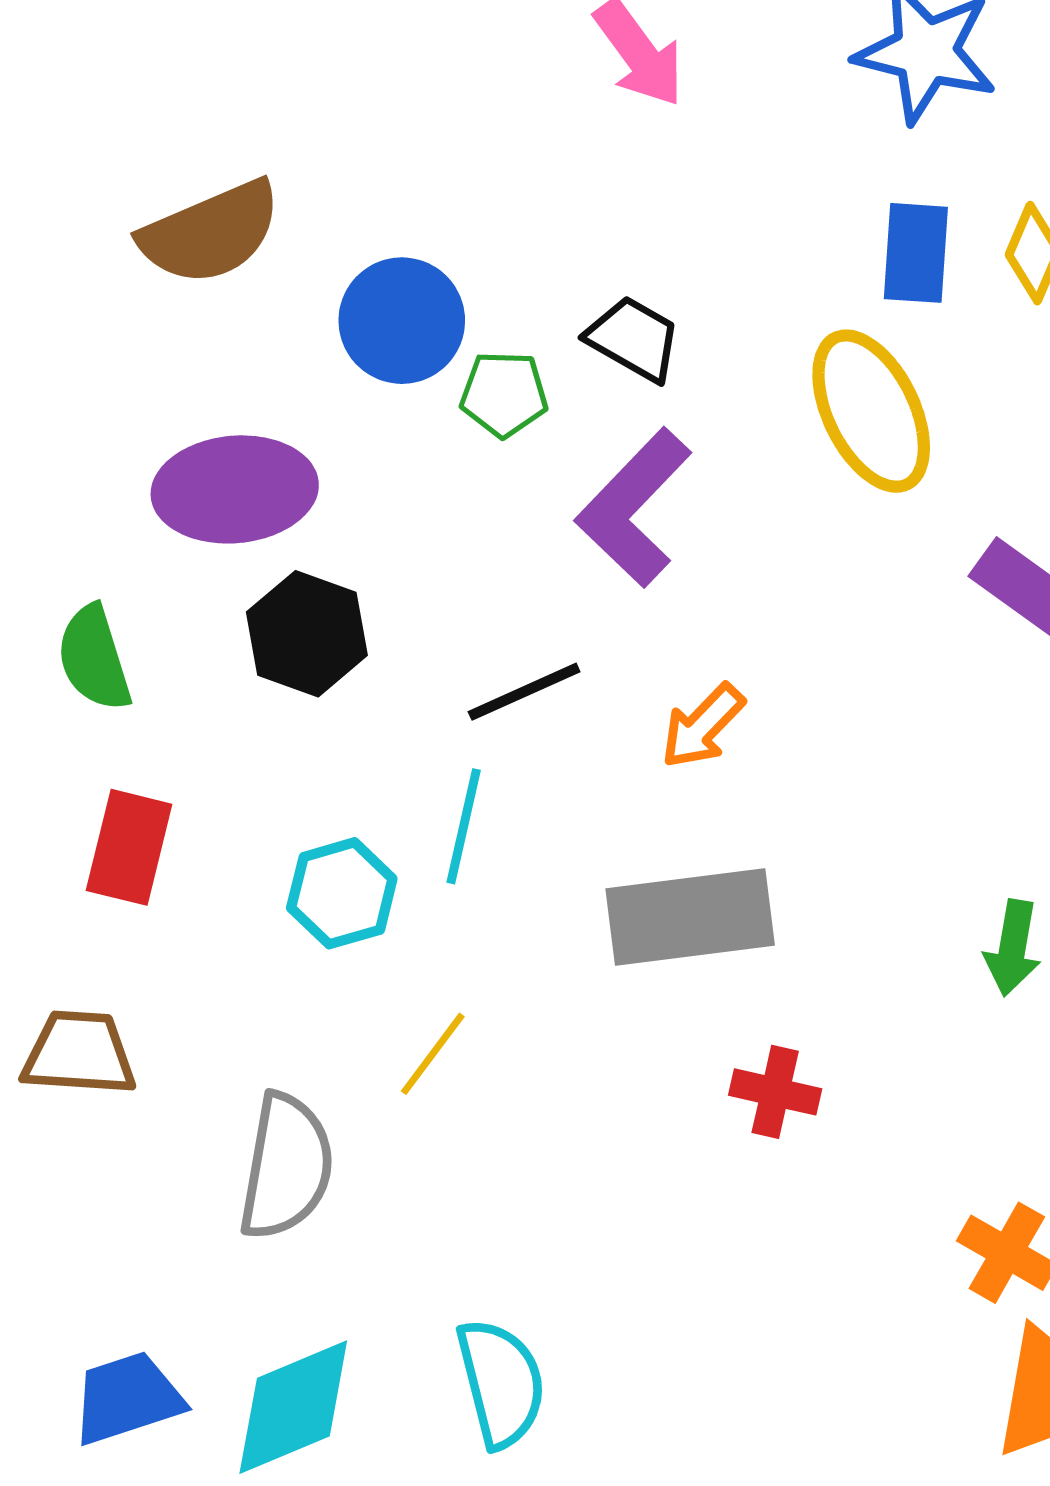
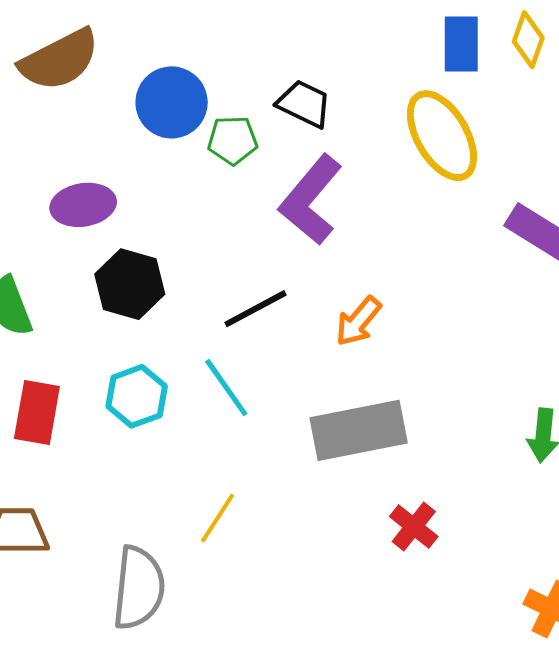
purple ellipse: (235, 489) -> (83, 205), size x0.7
cyan line: (464, 826) -> (226, 388), turned -44
cyan hexagon: (342, 893) -> (137, 396), moved
red cross: (775, 1092) -> (414, 527), turned 30

